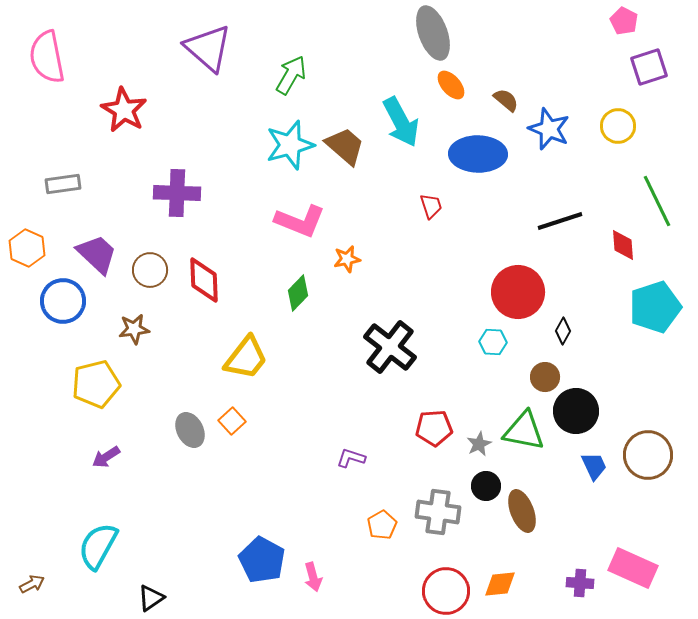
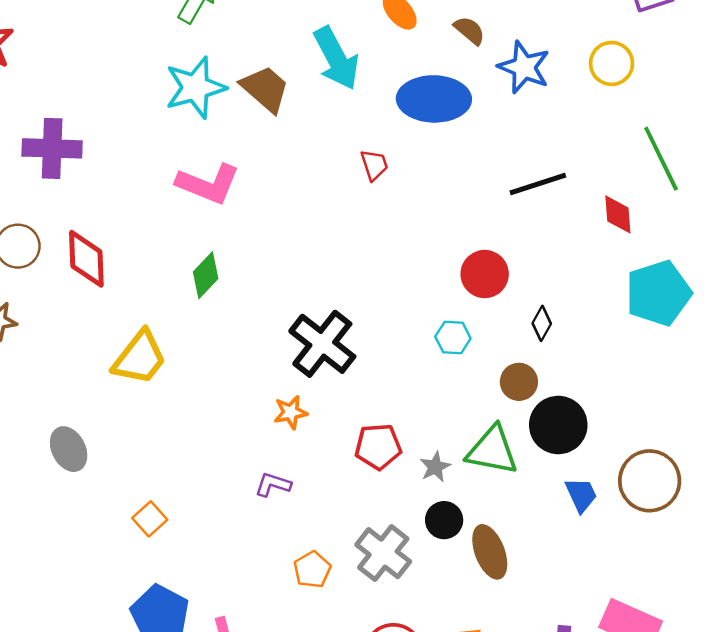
orange star: (347, 259) -> (291, 412), moved
red circle: (518, 292) -> (485, 274), size x0.7
orange square: (232, 421) -> (150, 519), moved
gray cross: (438, 512) -> (383, 553), turned 30

